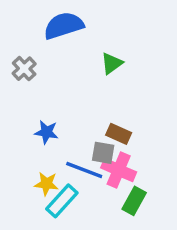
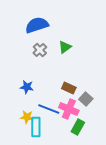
gray cross: (24, 69) -> (40, 50), moved
gray square: (103, 153) -> (86, 99), moved, turned 32
cyan rectangle: (62, 201) -> (36, 127), turned -42

